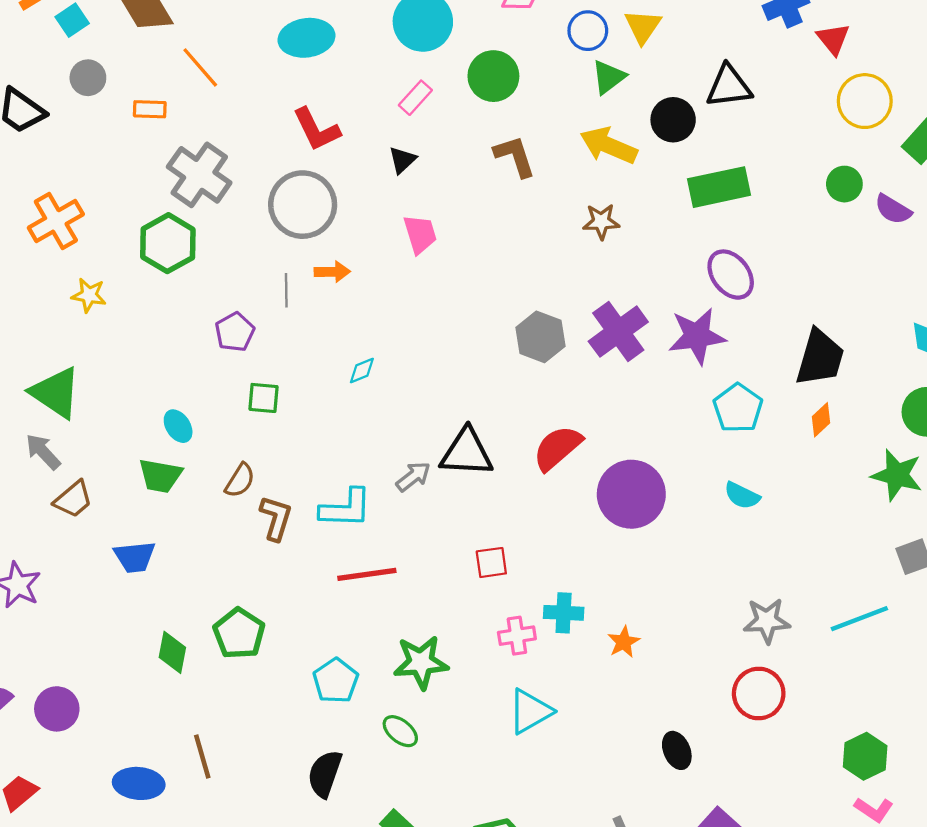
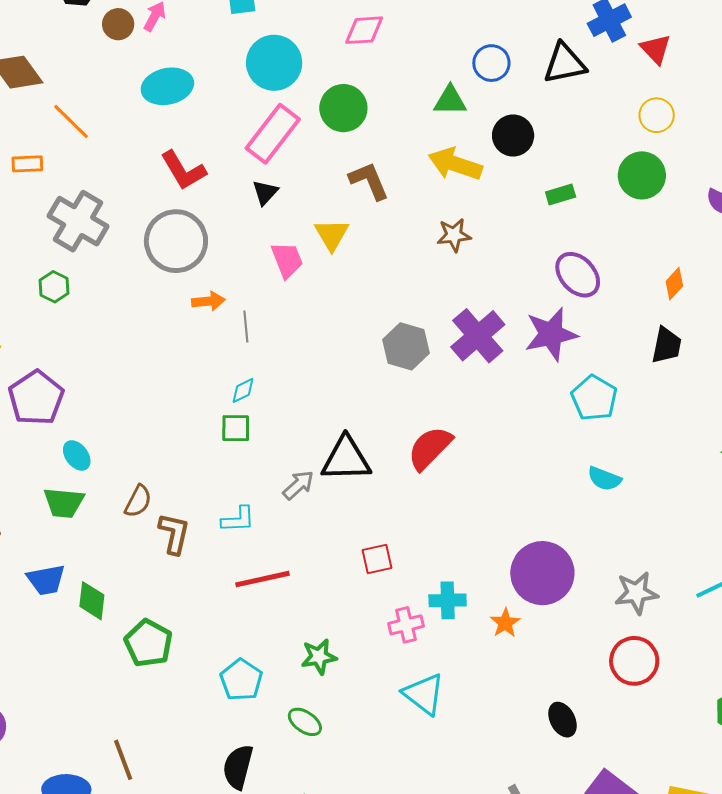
yellow triangle: (643, 26) -> (332, 235), moved
blue circle: (588, 31) -> (491, 63), moved
green triangle: (608, 77) -> (450, 101), turned 42
black triangle: (729, 86) -> (565, 64), moved
pink rectangle: (415, 98) -> (273, 134), size x1.8
yellow circle: (865, 101) -> (657, 115), moved, size x0.7
green circle: (844, 184) -> (642, 175), moved, size x1.4
green rectangle: (719, 187) -> (561, 195), size x0.5
green hexagon: (168, 243) -> (54, 287), size x0.6
gray line: (286, 290) -> (246, 327), moved
purple pentagon: (235, 332) -> (36, 398), moved, size x1.5
black trapezoid: (820, 358) -> (667, 345), size x0.7
green square: (263, 398) -> (236, 428), moved
orange diamond: (821, 420) -> (674, 284), moved
purple circle: (631, 494) -> (542, 573), moved
cyan L-shape: (346, 508) -> (238, 519), size x0.7
green diamond: (172, 652) -> (92, 601), moved
green star: (421, 662) -> (319, 657), size x0.7
cyan triangle: (530, 711) -> (424, 694), turned -48

